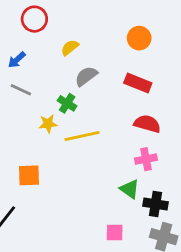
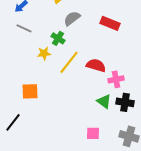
red semicircle: (147, 124) -> (96, 65), moved
yellow line: (82, 136) -> (69, 62), turned -40
black cross: (155, 204) -> (125, 102), moved

